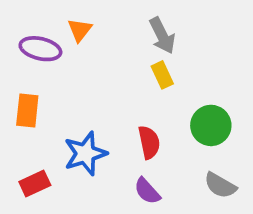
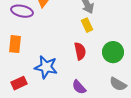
red semicircle: (149, 142) -> (80, 51), moved
blue star: (85, 154) -> (46, 67), turned 30

